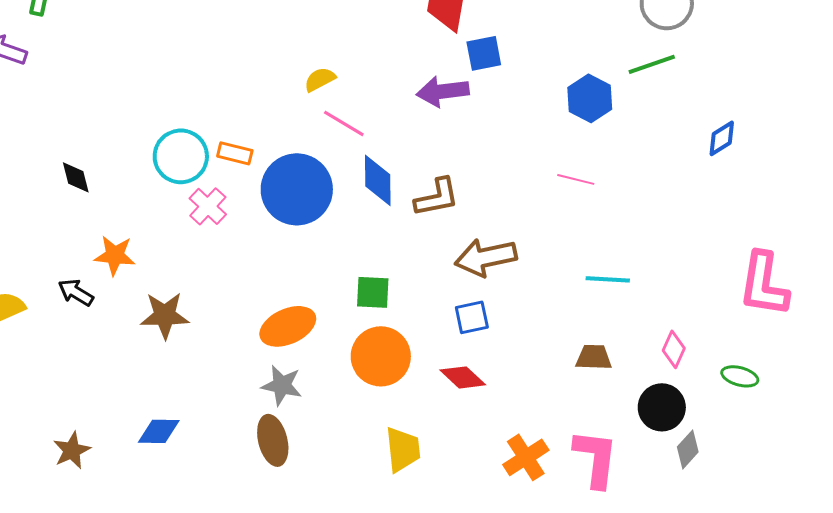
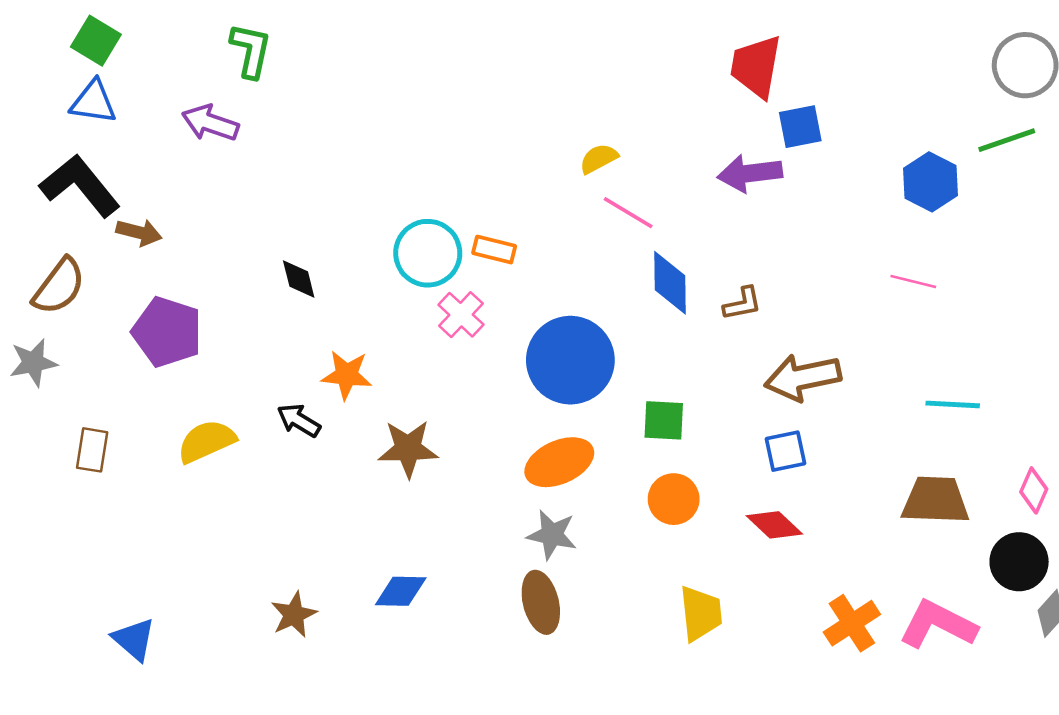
blue circle: (297, 189) -> (570, 360), moved
brown L-shape: (437, 197) -> (742, 304), size x0.7
orange circle: (381, 356) -> (674, 499), size x0.7
brown trapezoid: (594, 357) -> (935, 500), size x1.5
pink L-shape: (596, 458) -> (938, 624), turned -70

